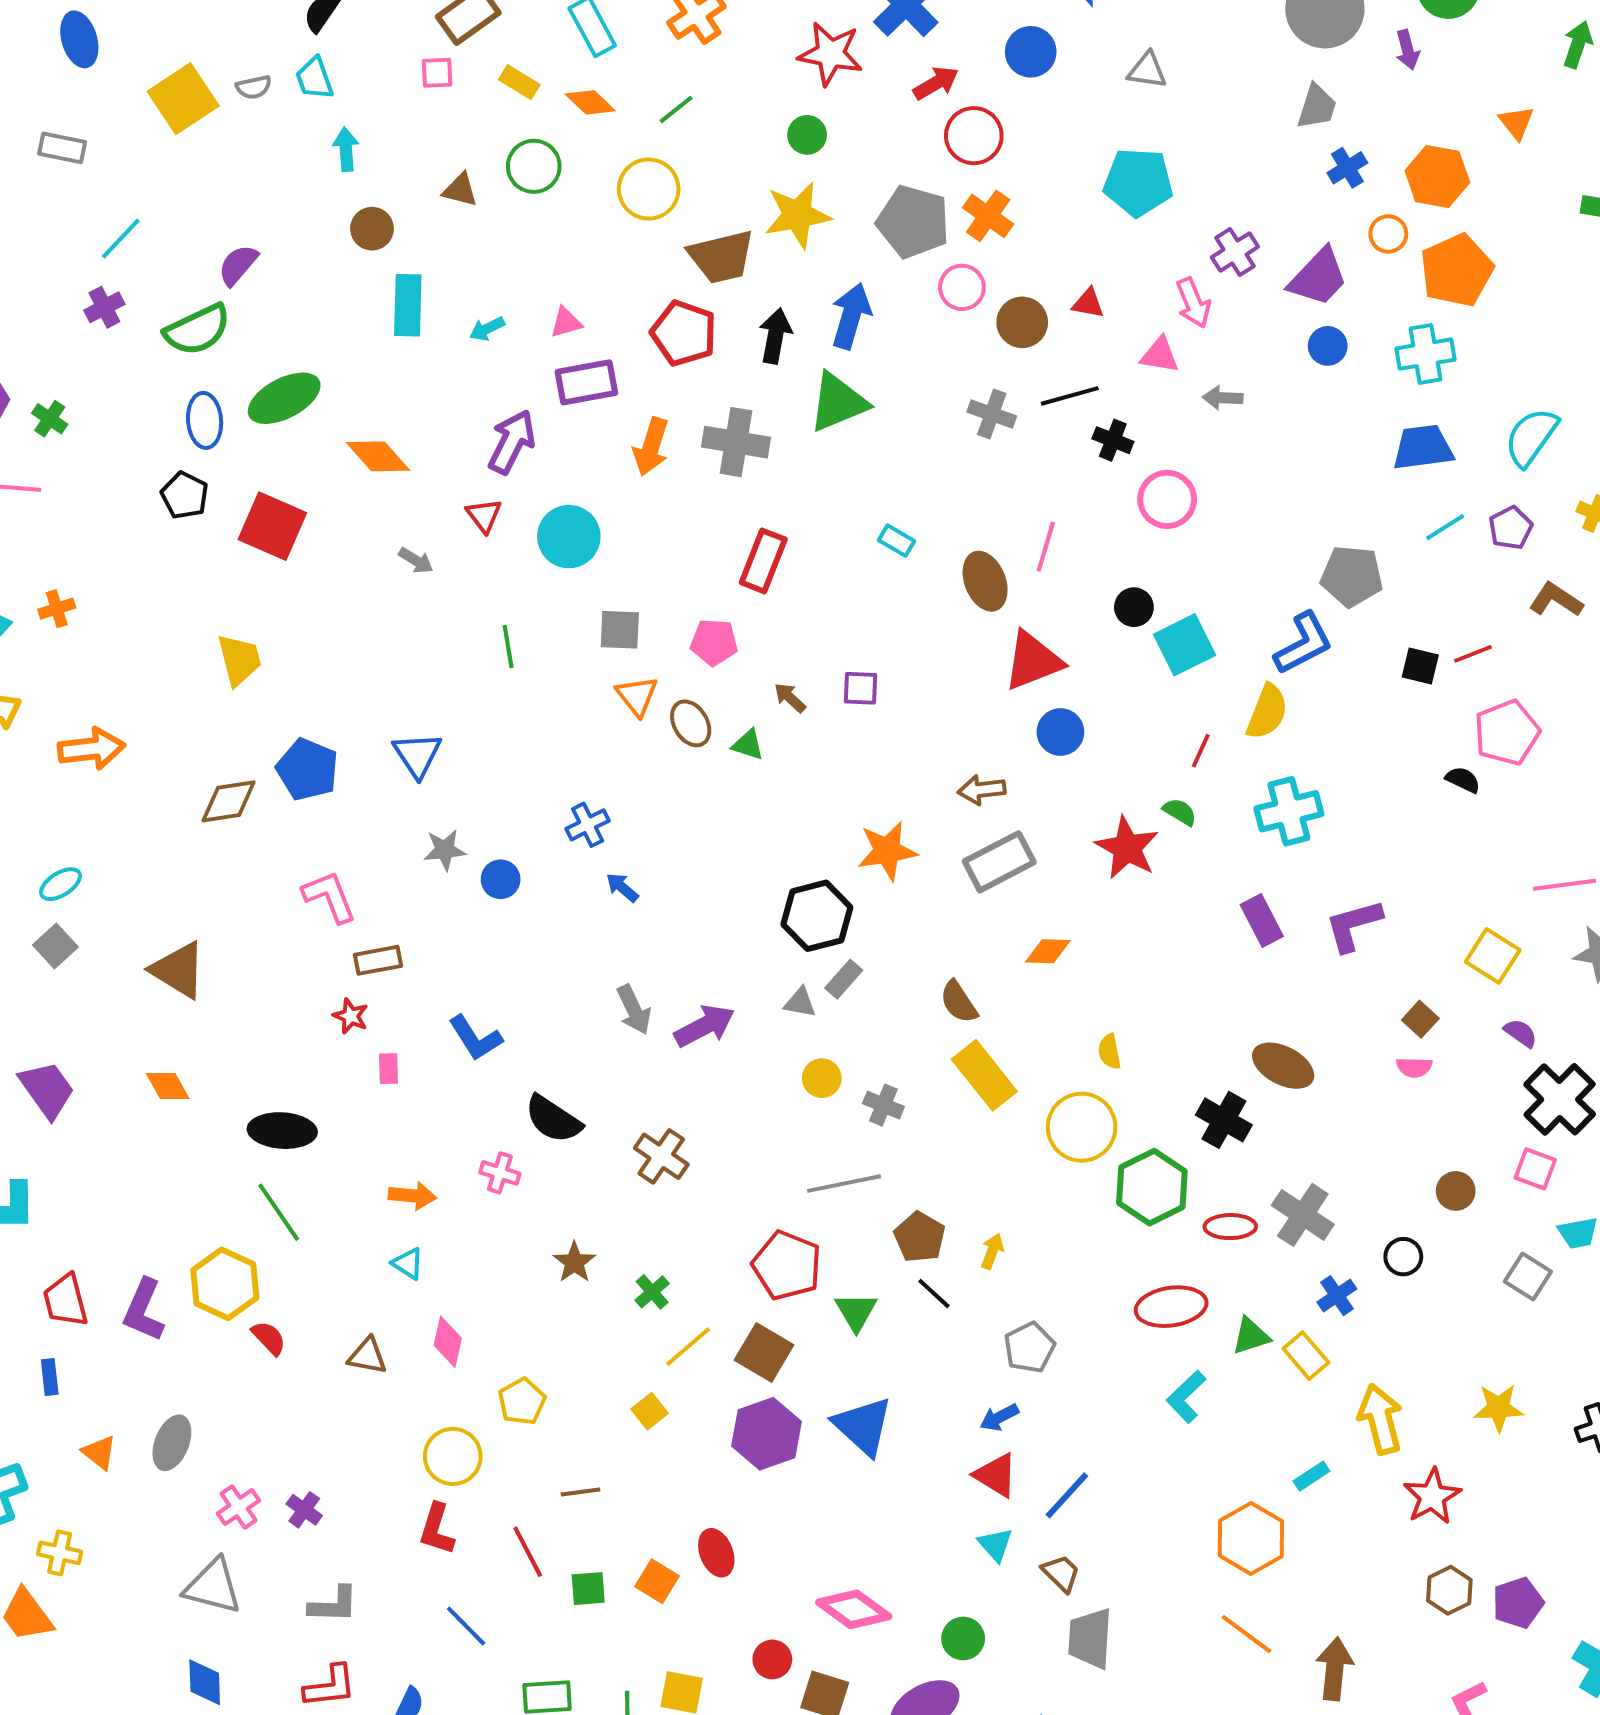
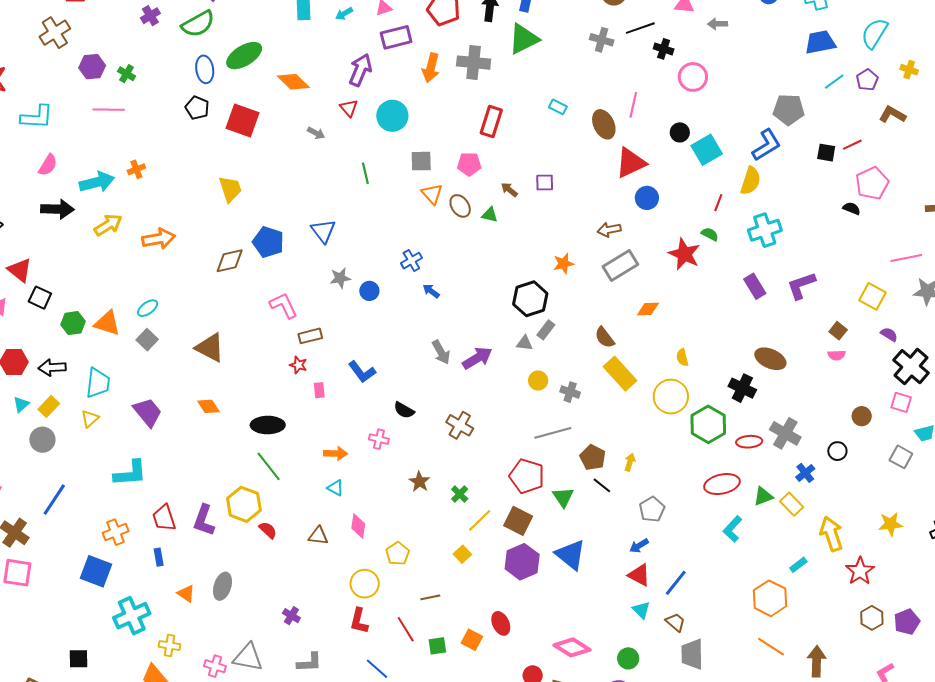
orange star: (887, 851) -> (564, 264), size x0.7
black semicircle: (553, 1119) -> (404, 410), size x0.7
pink cross: (238, 1507) -> (215, 666), moved, turned -35

